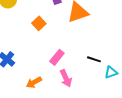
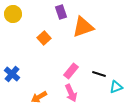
pink rectangle: (57, 57) -> (71, 71), moved

